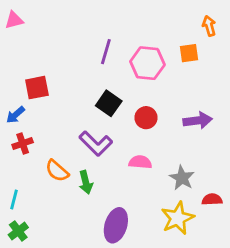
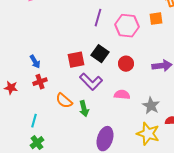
red square: (37, 88) -> (76, 60), moved
blue arrow: (15, 115) -> (35, 62), turned -80
yellow star: (178, 218) -> (148, 134), turned -30

